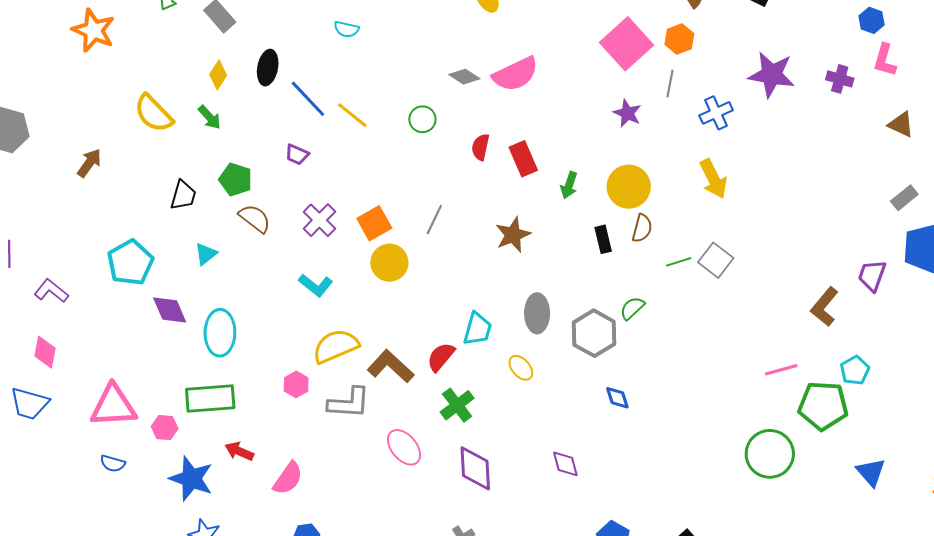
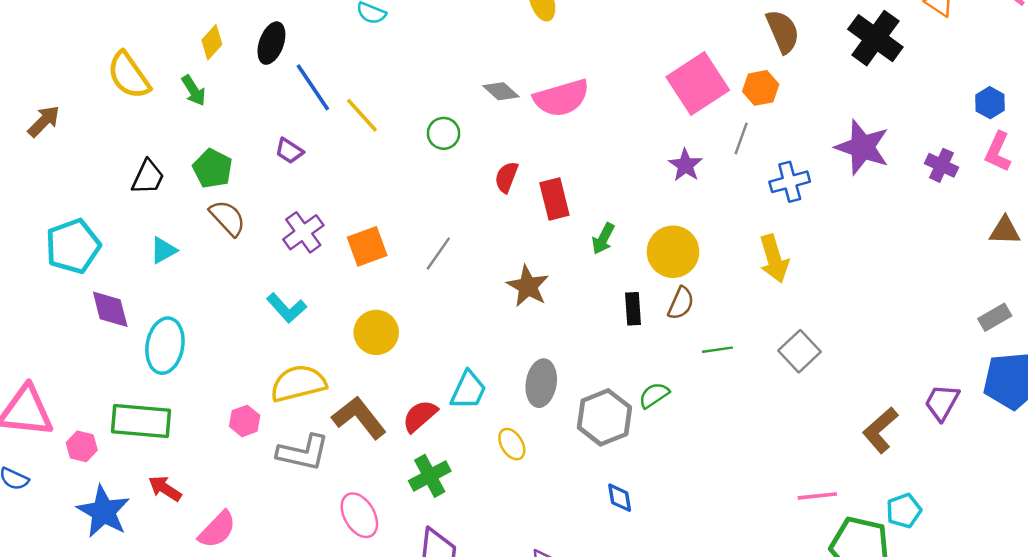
brown triangle: (901, 125) -> (1005, 231), turned -32
brown star: (513, 235) -> (528, 286), turned -30
gray square: (716, 260) -> (800, 351), moved
yellow circle: (389, 263) -> (376, 332), moved

